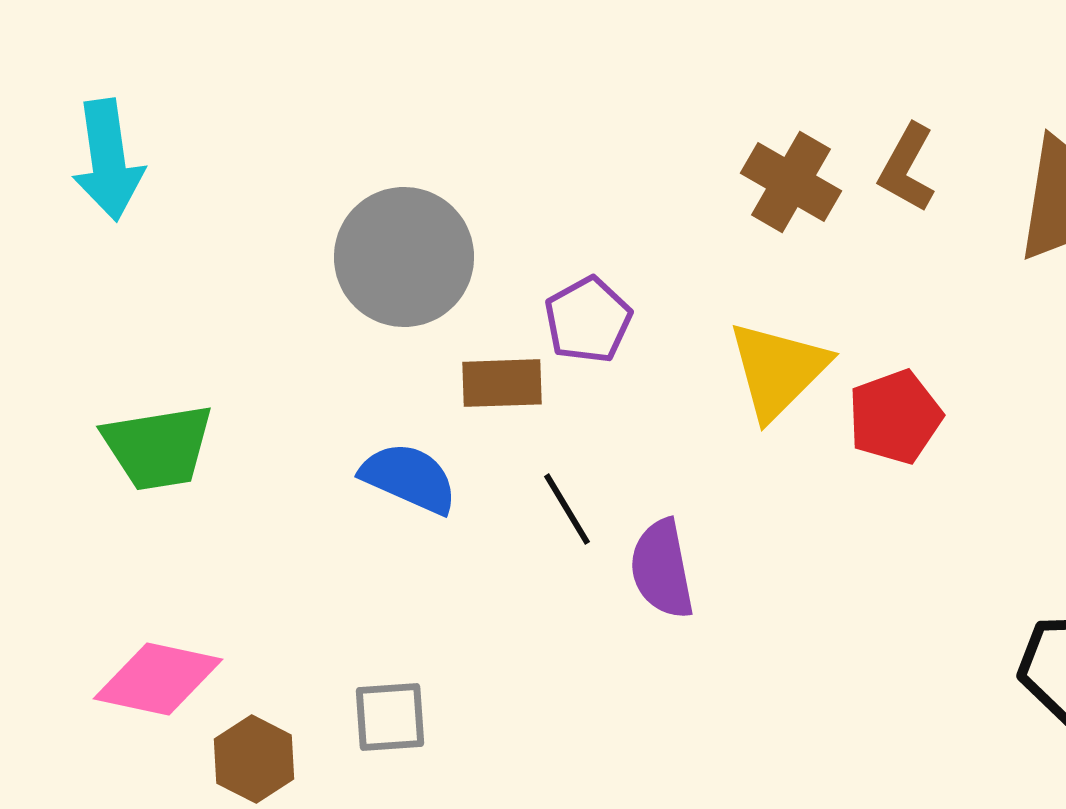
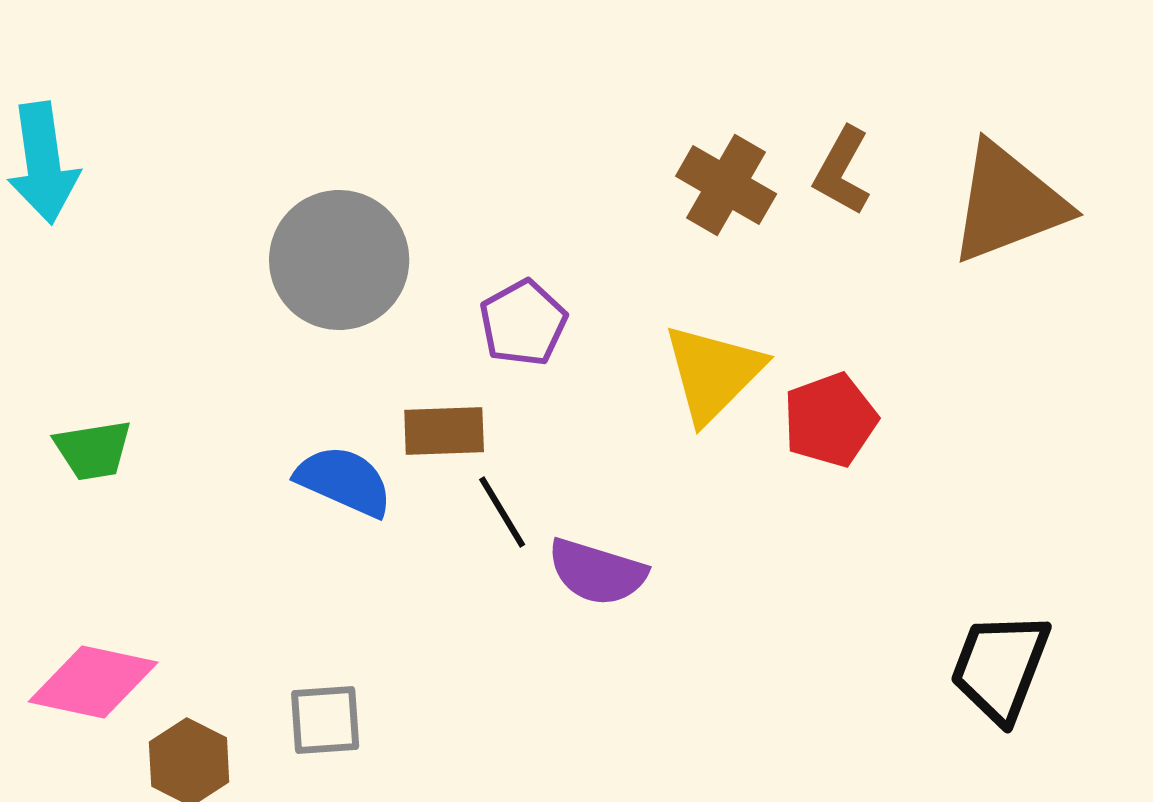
brown rectangle: (502, 383) -> (444, 431), moved
green trapezoid: (158, 447) -> (93, 450), size x0.7
purple semicircle: (662, 569) -> (597, 572), turned -62

